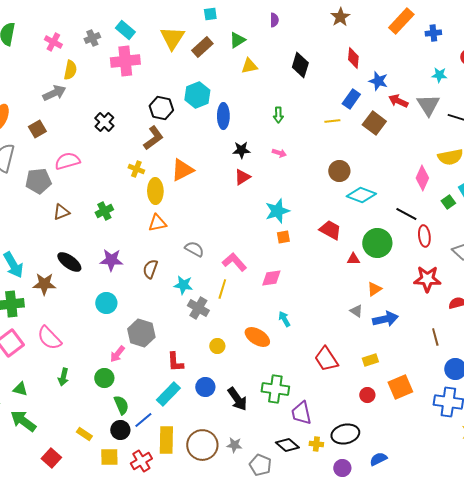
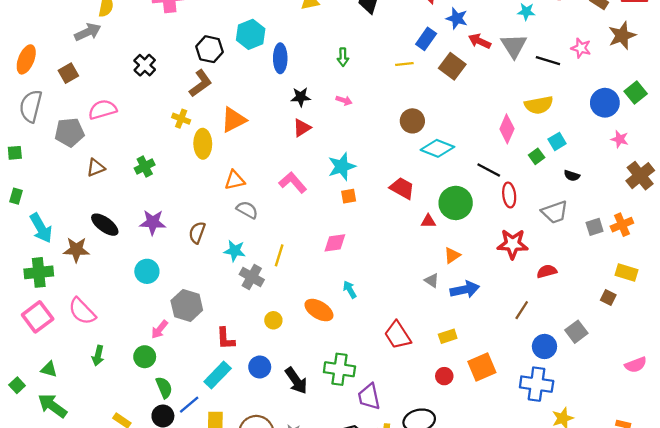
orange triangle: (157, 223) -> (235, 180), moved
pink L-shape: (234, 262) -> (293, 182), moved
brown line: (435, 337) -> (522, 310), turned 48

